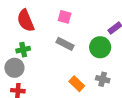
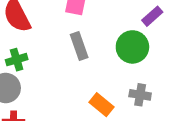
gray rectangle: (65, 44) -> (79, 46), turned 48

